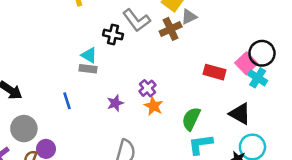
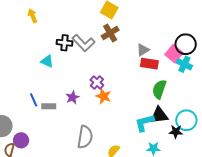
gray triangle: (189, 17) -> (143, 50), moved
gray L-shape: (136, 20) -> (84, 43), moved
gray rectangle: (88, 69) -> (49, 106), moved
black triangle: (240, 114) -> (159, 115), moved, turned -30
green semicircle: (191, 119) -> (159, 89), moved

